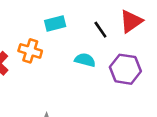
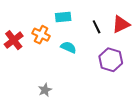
cyan semicircle: (85, 60) -> (68, 47), moved

